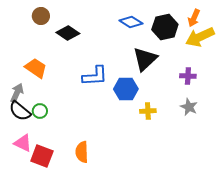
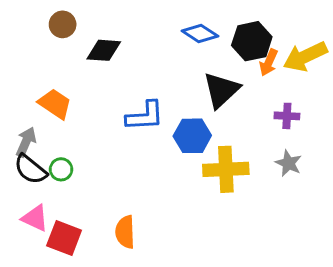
orange arrow: (194, 18) -> (269, 63), moved
black diamond: (68, 33) -> (104, 50), turned -30
yellow cross: (148, 111) -> (226, 169), size x1.8

